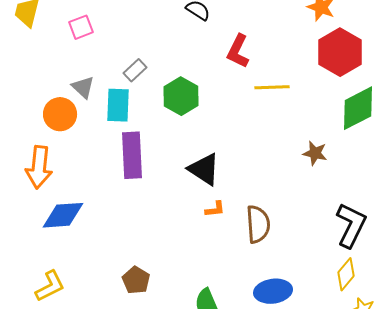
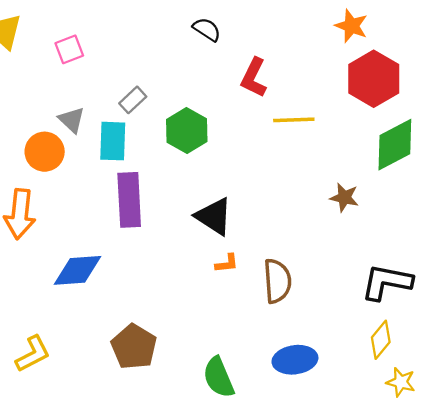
blue diamond: (63, 215) -> (77, 270), moved
black L-shape: (351, 225) -> (387, 282), turned -105
brown pentagon: (136, 280) -> (134, 347), size x1.4

